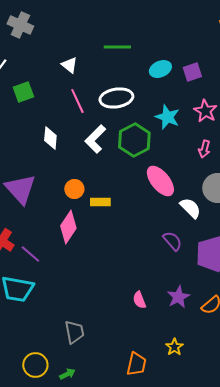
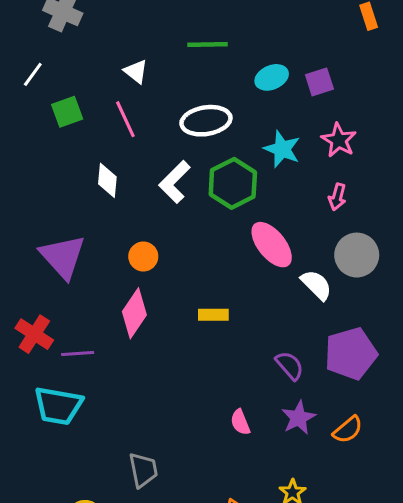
pink line: (77, 101) -> (125, 119), moved
yellow rectangle: (100, 202) -> (213, 315), moved
purple semicircle: (172, 241) -> (290, 365), moved
purple line: (30, 254) -> (78, 354), turned -45

